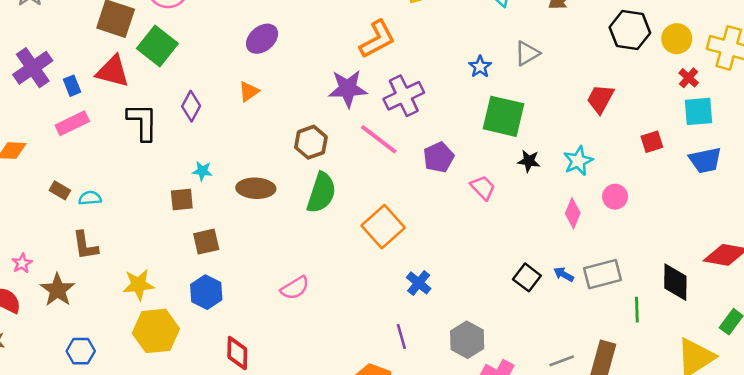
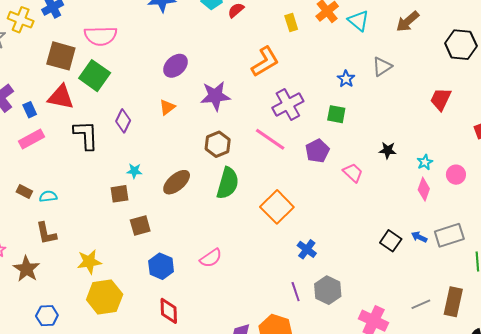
purple star: (348, 89) -> (215, 96), moved
green square: (504, 116) -> (336, 114), moved, size x0.6
cyan star: (578, 161) -> (425, 162), moved, size x0.7
brown ellipse: (256, 188) -> (177, 182), turned -40
blue hexagon: (206, 292) -> (161, 266), moved
gray hexagon: (467, 340) -> (328, 290), moved

